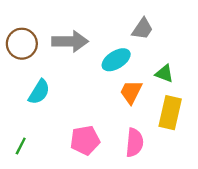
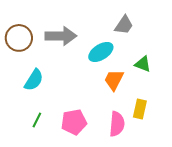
yellow rectangle: (170, 113) -> (140, 109), moved, size x0.7
green line: (21, 146) -> (37, 120), moved

